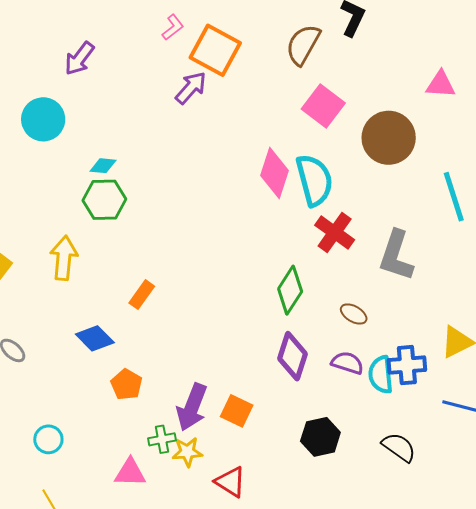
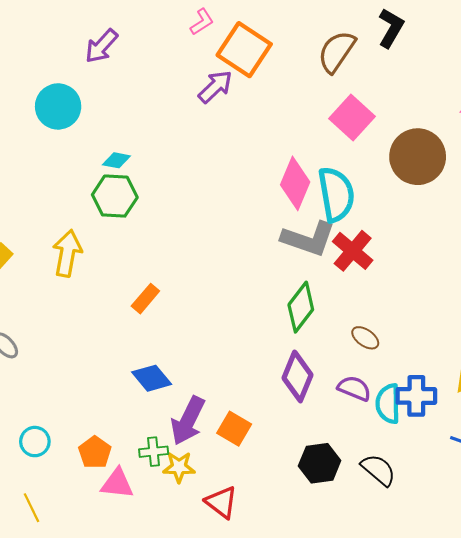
gray L-shape: (396, 256) -> (308, 239), moved, turned -94
blue diamond: (95, 338) -> (152, 378), moved
orange pentagon: (126, 384) -> (95, 452), moved
black semicircle: (399, 447) -> (378, 470), moved

